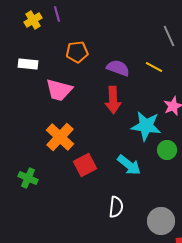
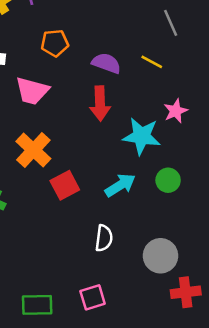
green circle: (167, 150) -> (168, 180), moved
cyan arrow: (129, 165) -> (120, 185), turned -70

